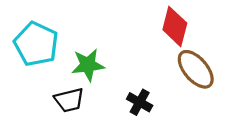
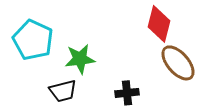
black cross: (140, 102) -> (127, 93), turned -35

